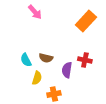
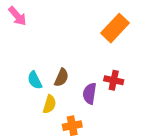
pink arrow: (35, 12) -> (17, 16), moved
brown semicircle: (46, 58) -> (62, 78), turned -80

